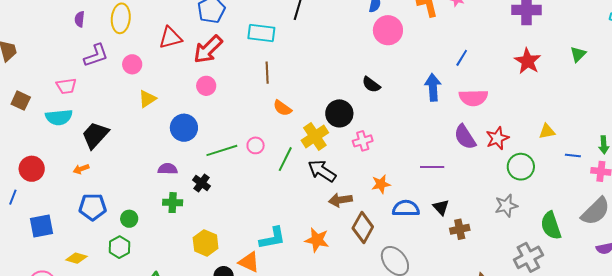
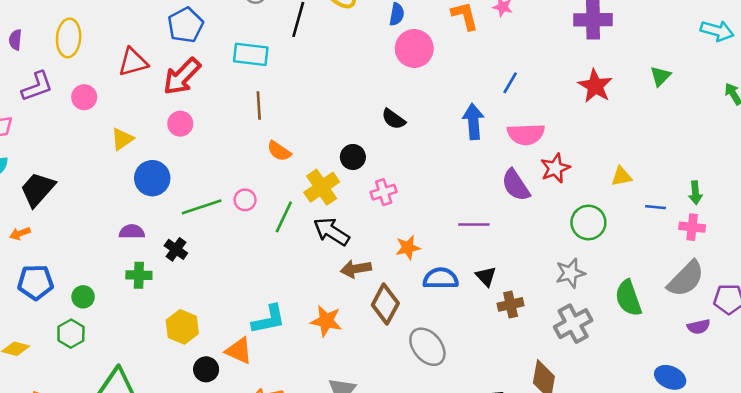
yellow triangle: (147, 99) -> (122, 139), moved
black circle: (339, 113) -> (353, 157), size x0.7
red star: (497, 138) -> (555, 168), moved
gray cross: (528, 257) -> (573, 324), moved

